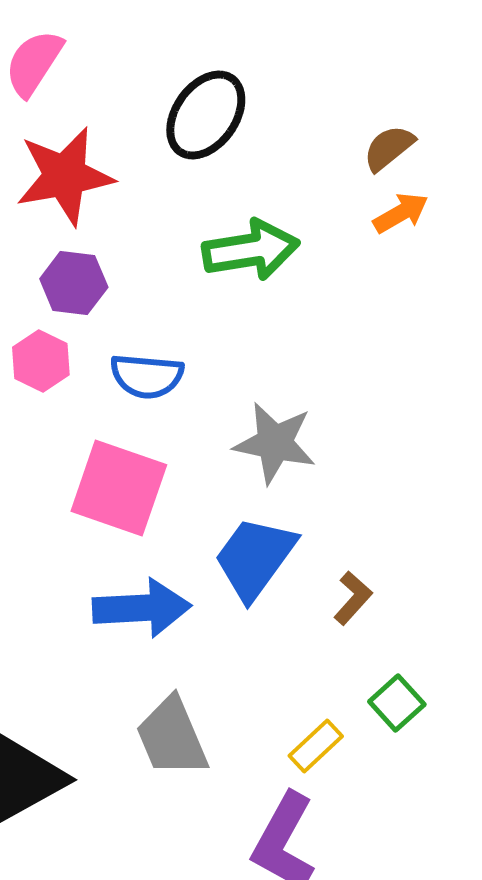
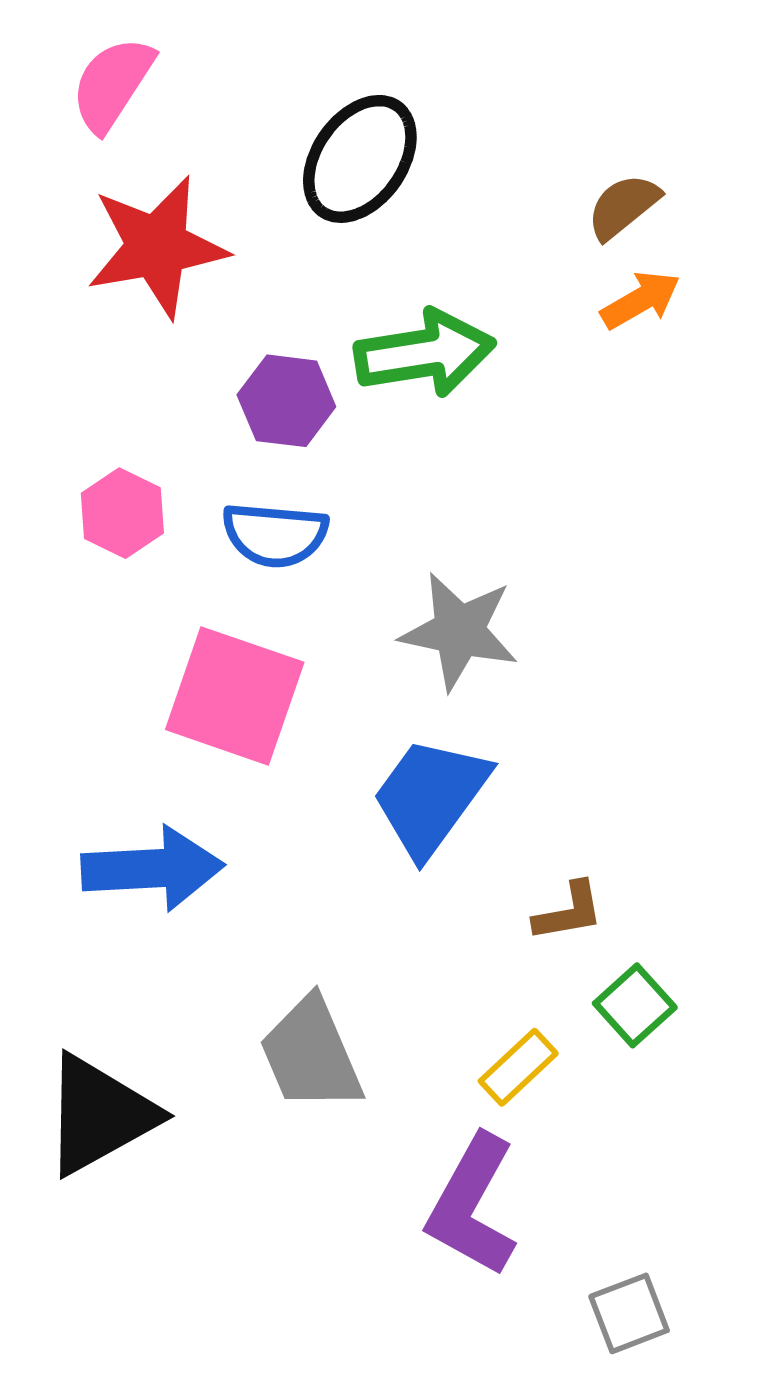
purple hexagon: (74, 283) -> (286, 401), moved
brown L-shape: (353, 598) -> (569, 912), moved, turned 38
blue arrow: (142, 608) -> (153, 869), moved

